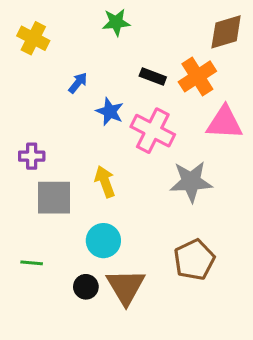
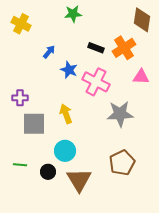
brown diamond: (226, 32) -> (142, 20), turned -65
pink triangle: (224, 123) -> (141, 77), size x0.7
black circle: (86, 287) -> (48, 172), moved

